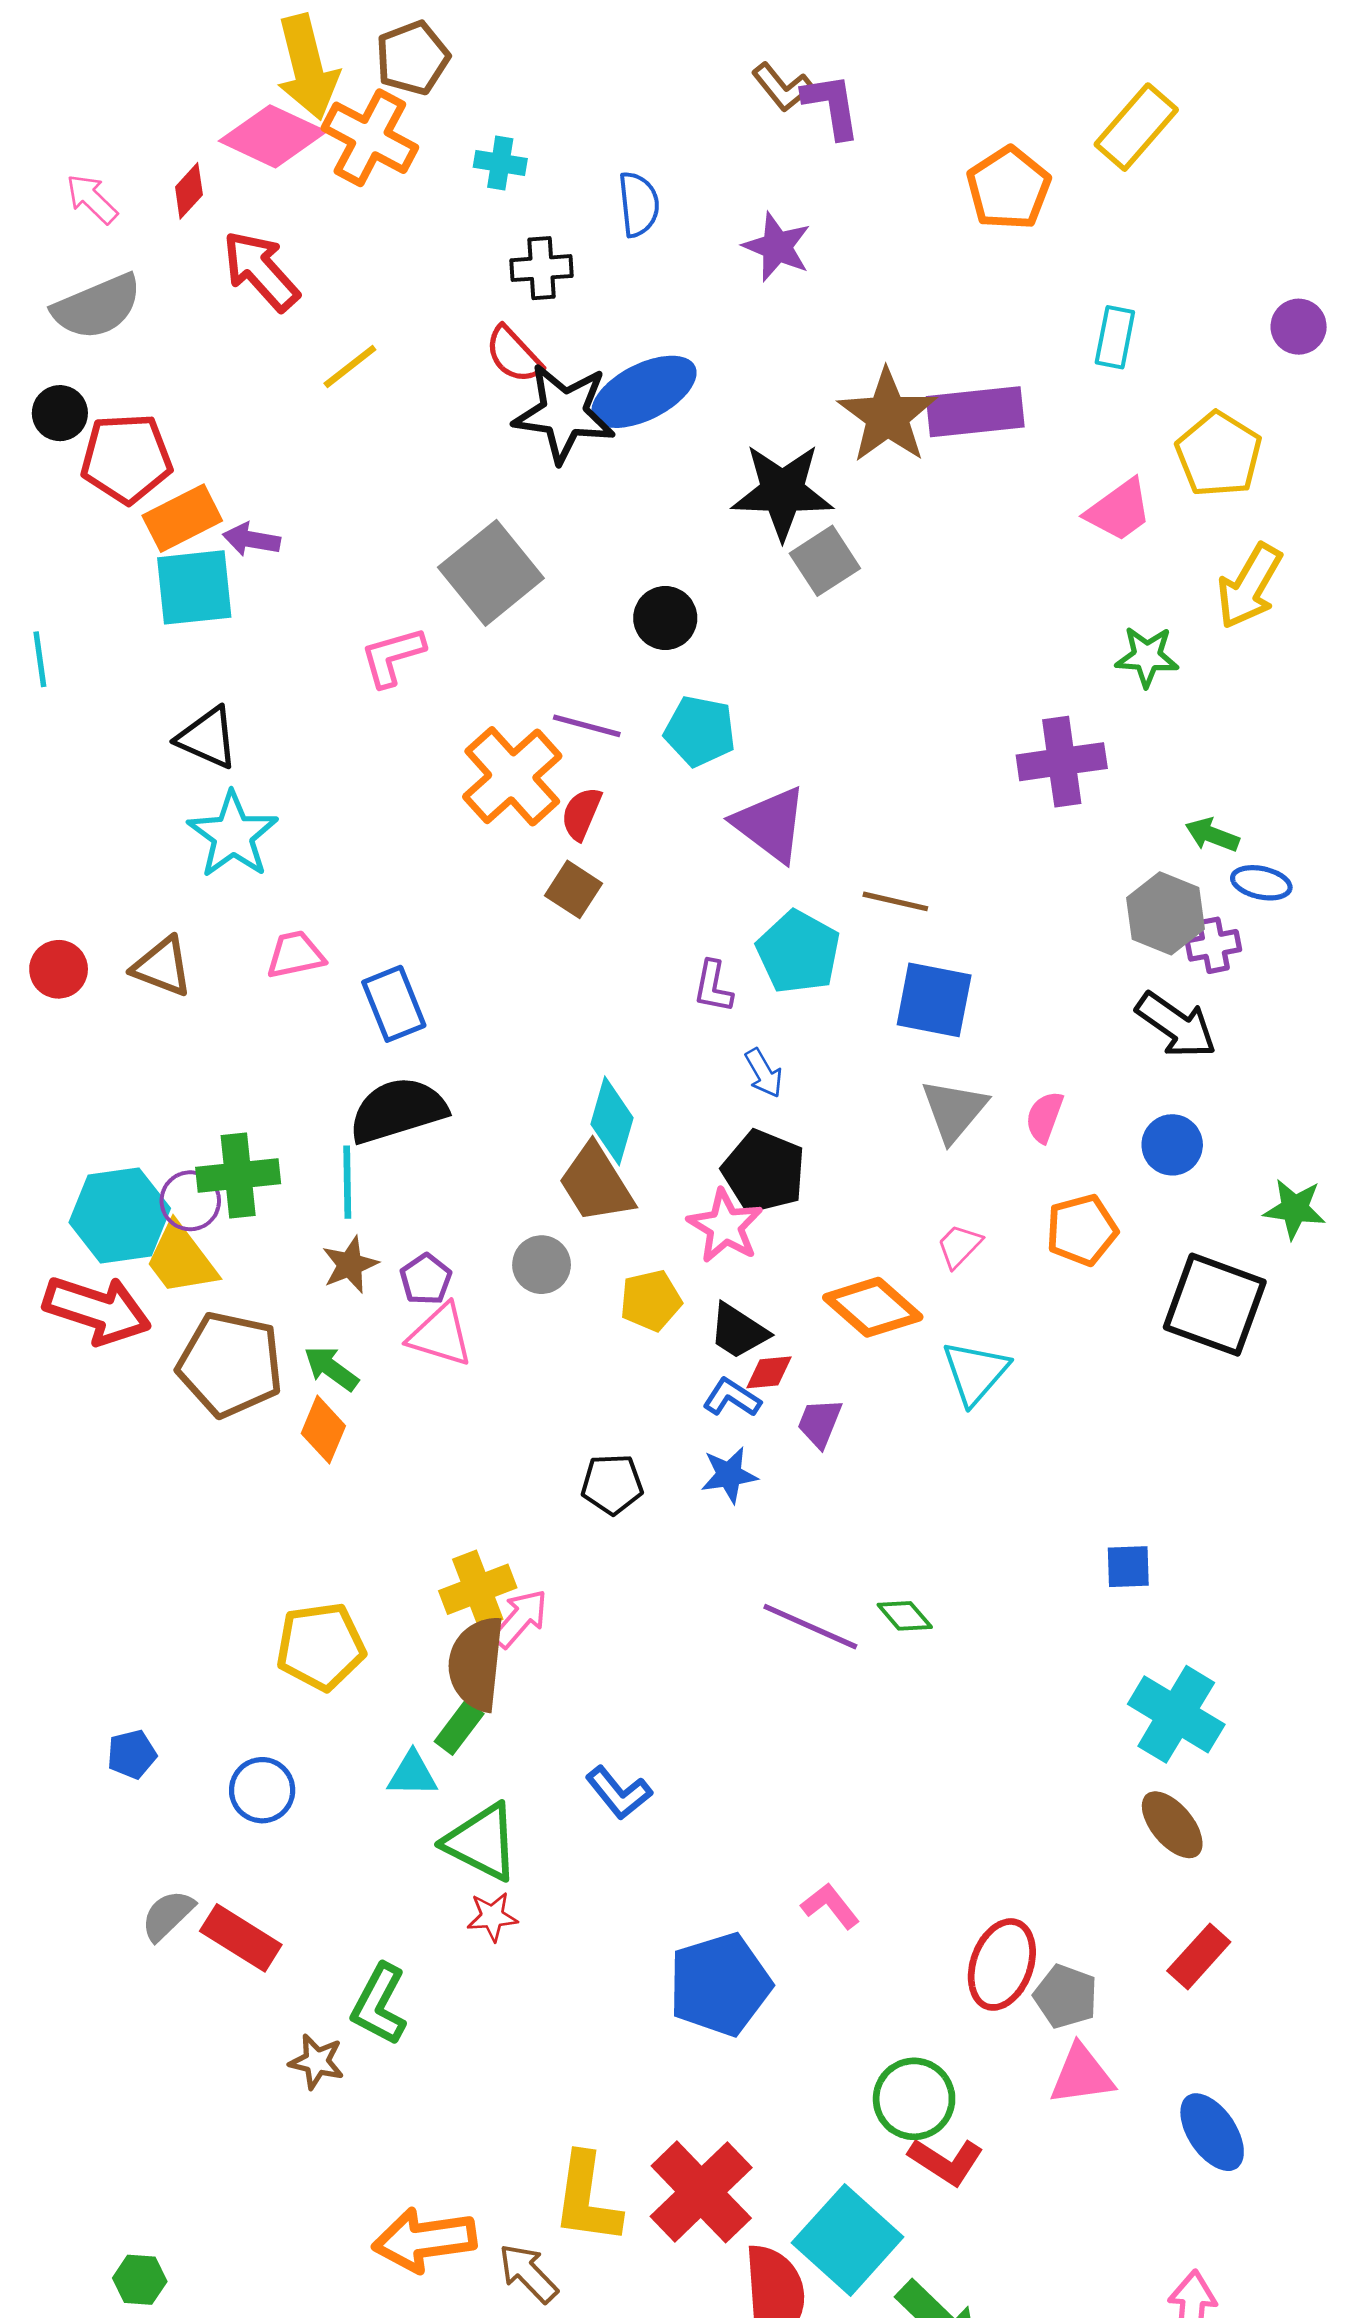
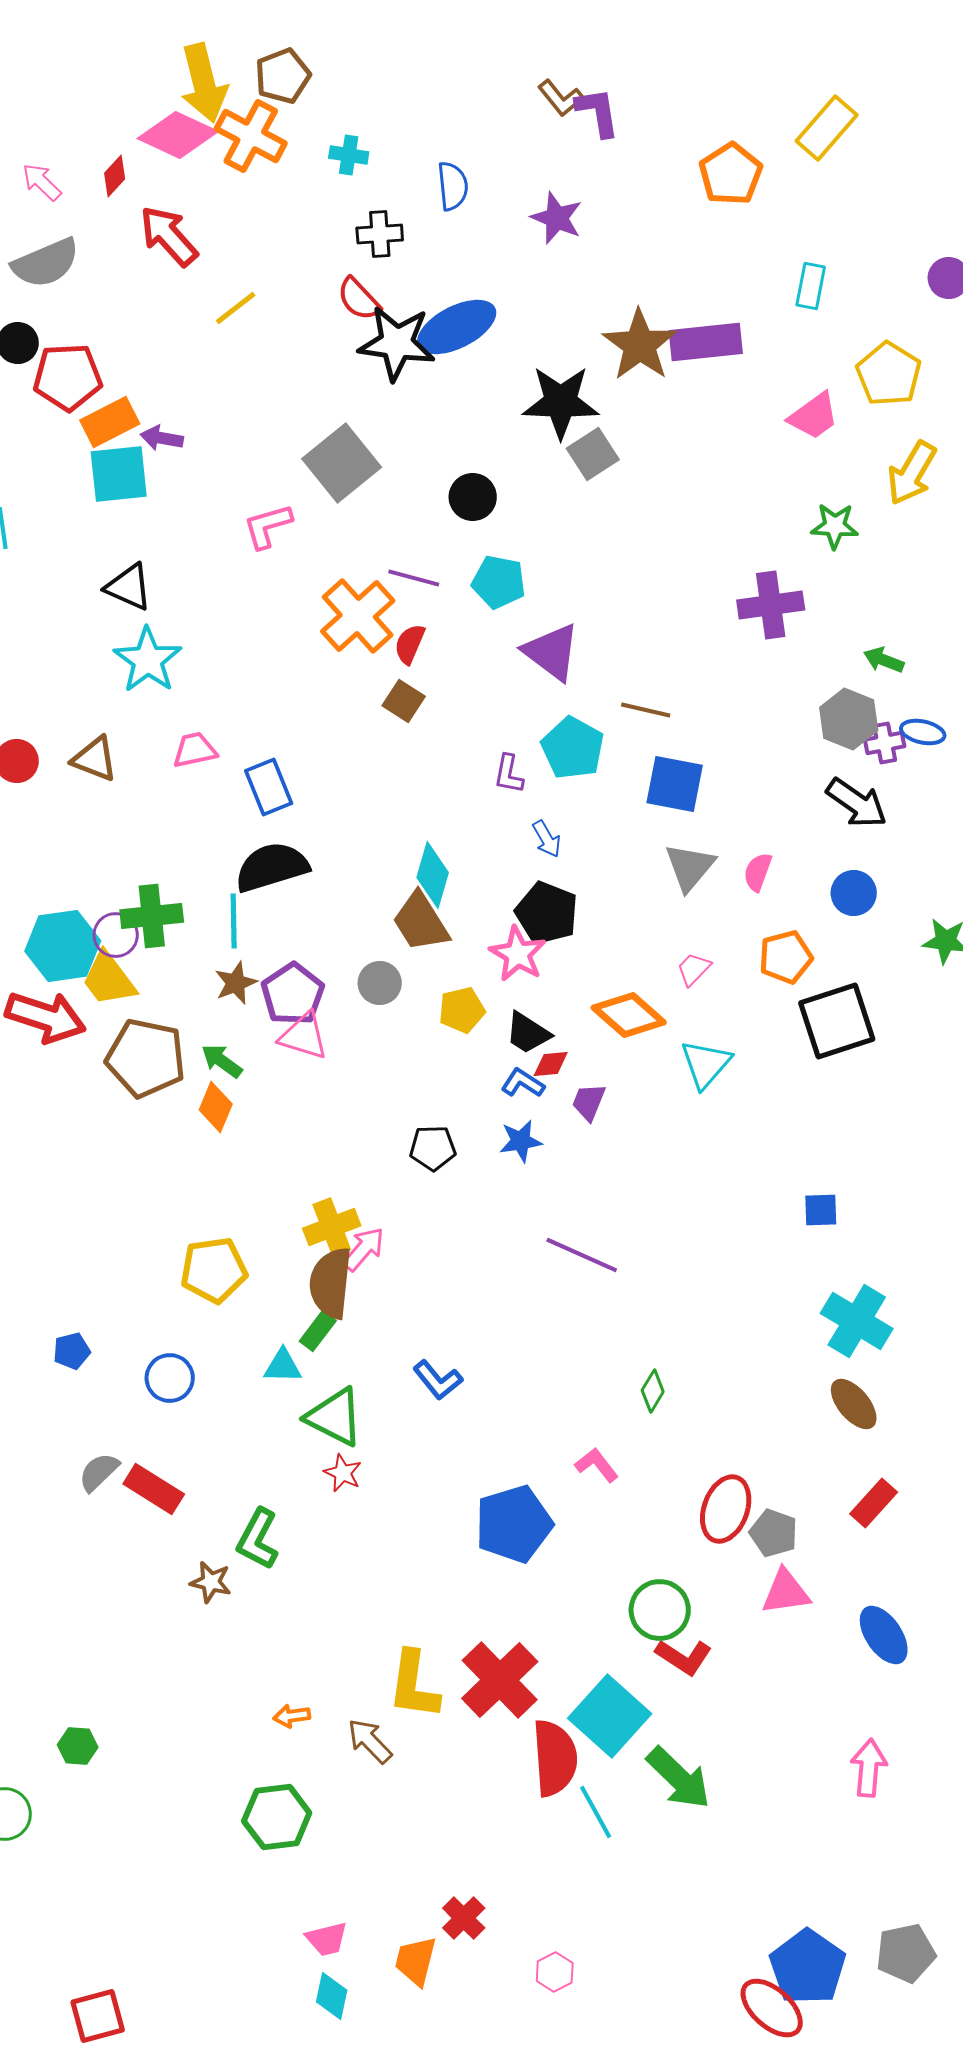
blue ellipse: (1261, 883) -> (923, 732), moved
purple pentagon: (426, 1279) -> (293, 994), size x1.6
black square: (1215, 1305) -> (837, 1021), moved, turned -38
green diamond: (905, 1616) -> (653, 1391), moved, turned 72
red star: (492, 1917) -> (343, 1473), turned 30
orange arrow: (424, 2240) -> (292, 1716), size x0.5

